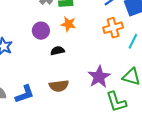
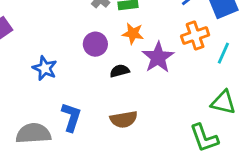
purple star: (99, 77) -> (158, 57), moved
blue L-shape: (25, 94) -> (71, 117), moved, turned -50

